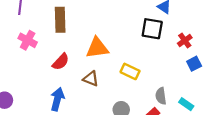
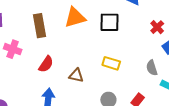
black square: (152, 29) -> (110, 22), moved
orange triangle: (97, 48) -> (75, 17), moved
gray semicircle: (161, 96) -> (152, 68), moved

